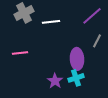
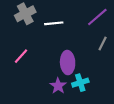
pink line: (20, 53) -> (21, 56), turned -42
purple ellipse: (77, 59) -> (68, 63), moved

